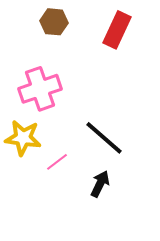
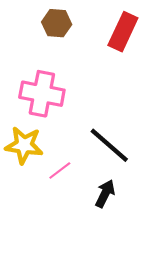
pink cross: (40, 89) -> (42, 94), turned 30

